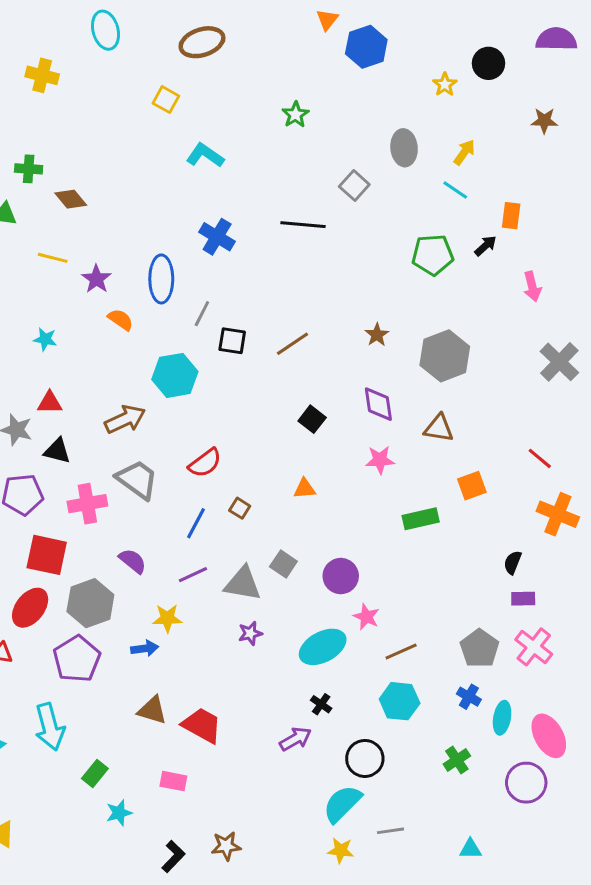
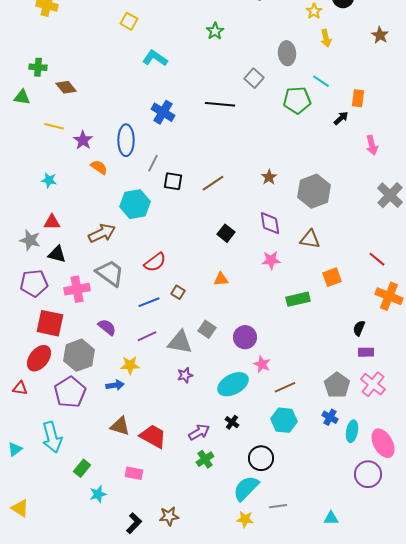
brown star: (544, 121) -> (380, 35), turned 30
yellow arrow: (464, 152) -> (326, 38), moved, turned 132
green pentagon: (433, 255) -> (297, 100), moved
blue line: (196, 523) -> (149, 302), turned 40
purple arrow: (295, 739) -> (199, 432), moved
green cross: (457, 760) -> (205, 459), moved

